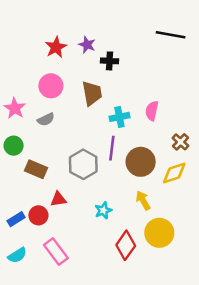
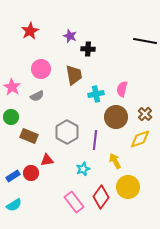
black line: (171, 35) -> (145, 41), moved
red star: (56, 47) -> (30, 31), moved
purple line: (112, 148) -> (95, 140), moved
brown circle: (141, 162) -> (116, 117), moved
pink rectangle: (56, 252) -> (74, 202), moved

